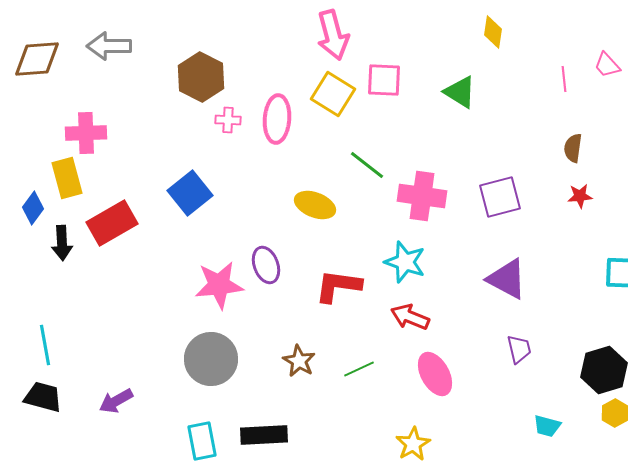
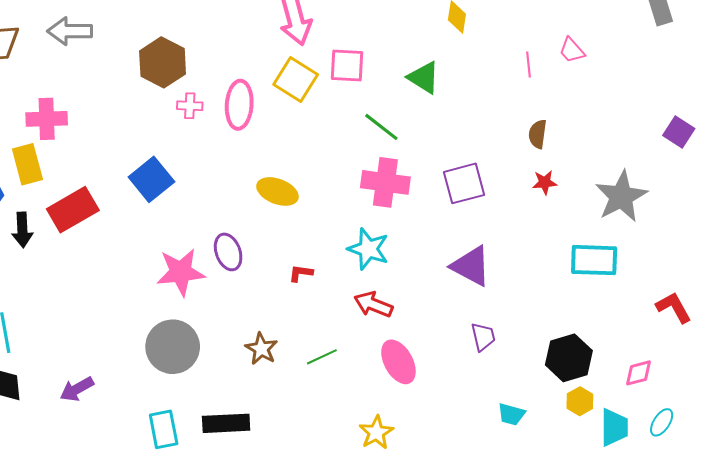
green line: (367, 165) -> (381, 127), moved
red L-shape: (338, 286) -> (301, 273), size x0.5

